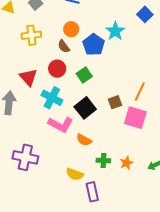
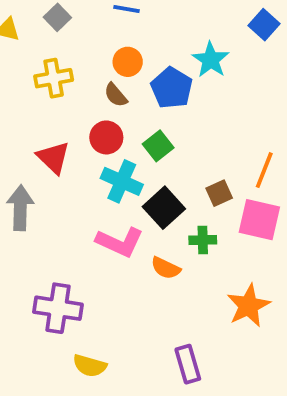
cyan cross: (52, 98) -> (122, 181), moved
green cross: (103, 160) -> (203, 240), moved
orange star: (127, 163) -> (248, 306), size x1.6
yellow semicircle: (75, 174) -> (90, 366), moved

